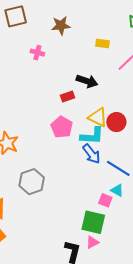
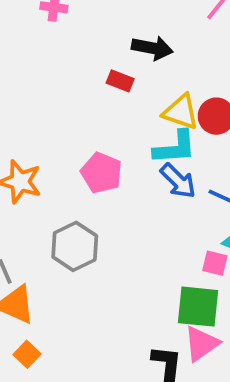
red rectangle: (68, 96) -> (120, 81), turned 48
pink pentagon: (62, 127) -> (101, 173), moved
pink triangle: (92, 242) -> (201, 344), size x1.5

